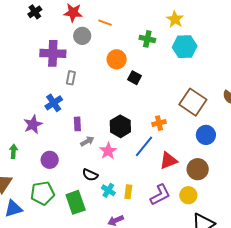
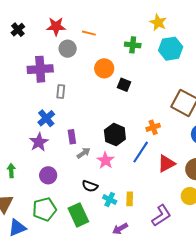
purple star: (33, 124) -> (39, 142), moved
purple L-shape: (160, 195) -> (161, 215), moved

